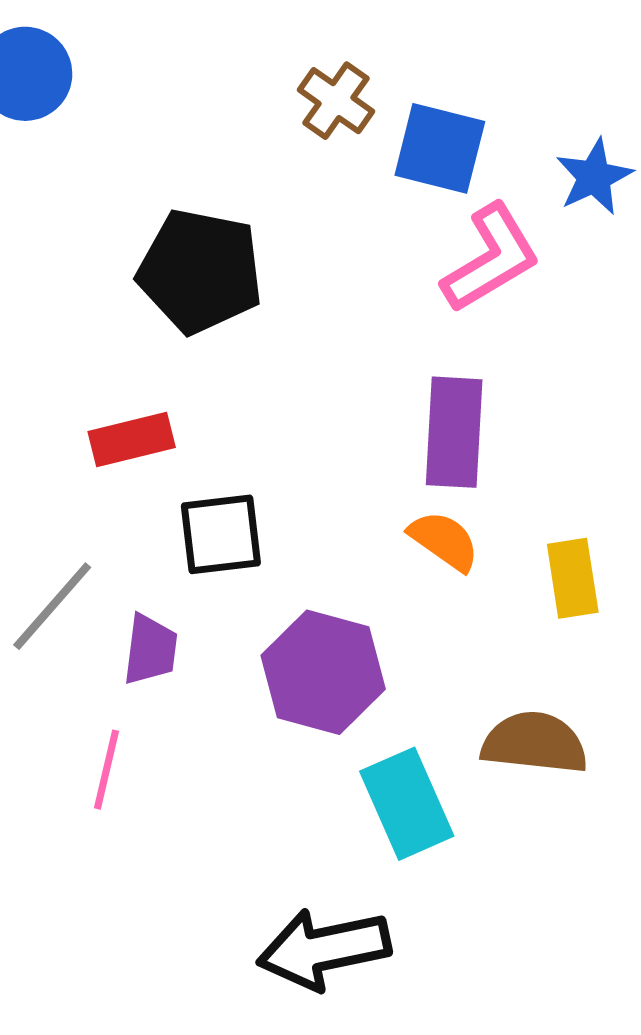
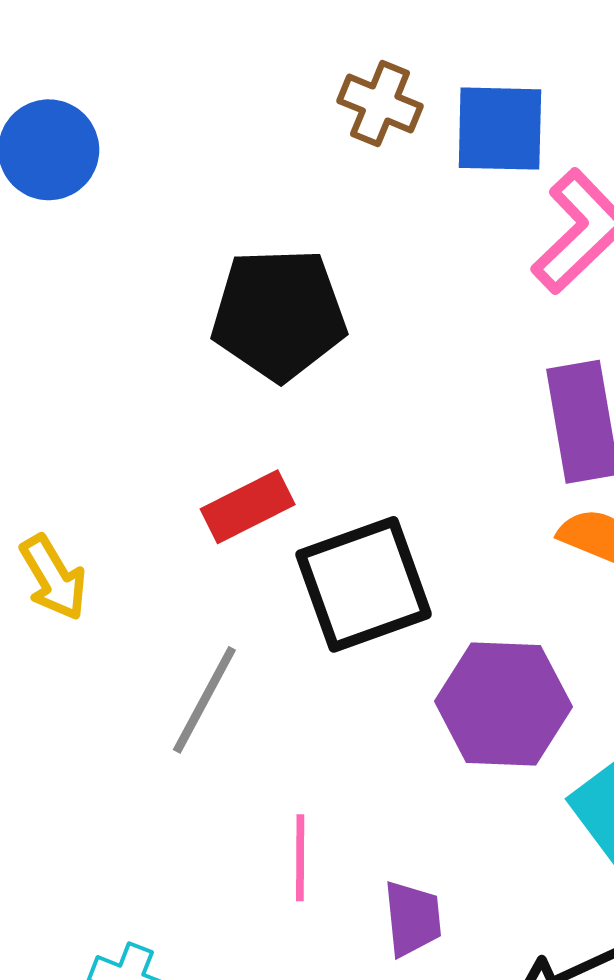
black square: (221, 534) -> (364, 584), size x1.4
purple trapezoid: (150, 650) -> (413, 919), moved

